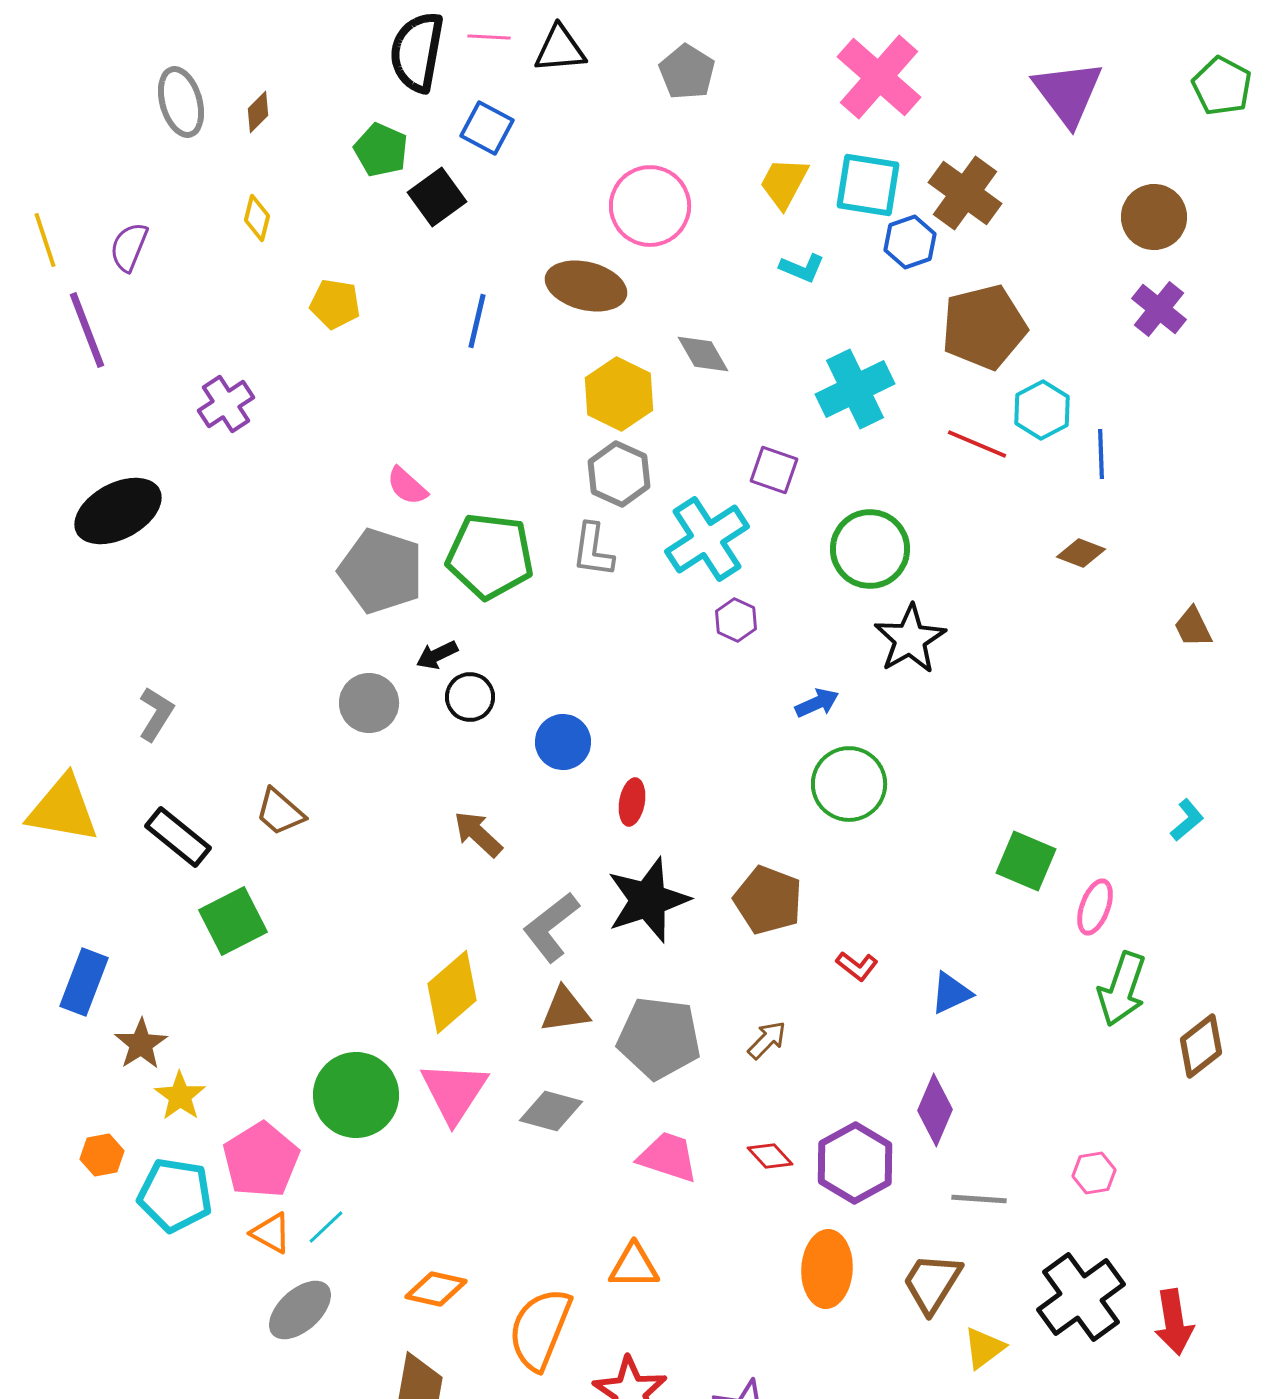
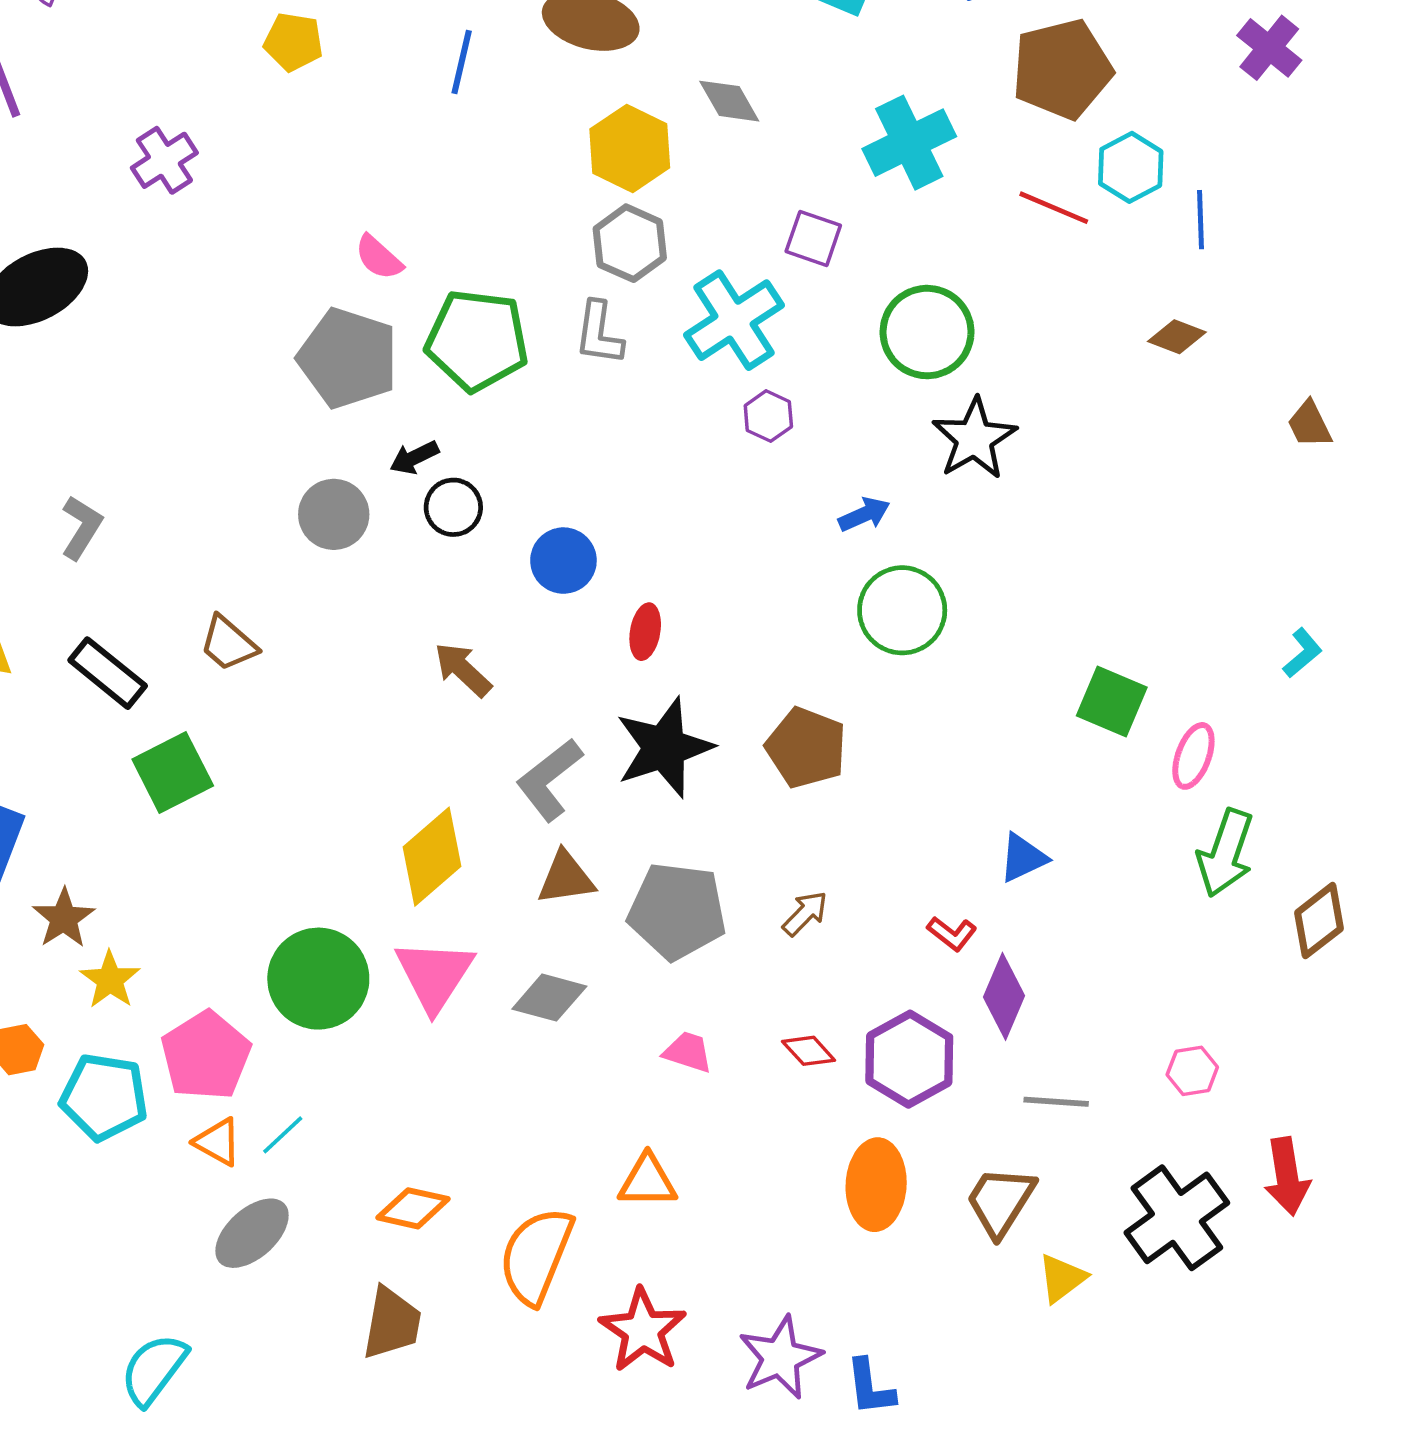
red L-shape: (857, 966) -> (952, 934), moved
pink trapezoid: (668, 1157) -> (688, 1052), size x0.7
red arrow: (1174, 1322) -> (1287, 1176), moved

